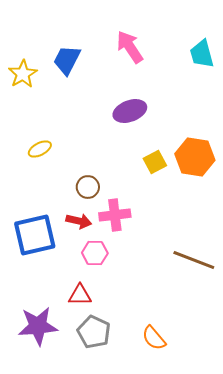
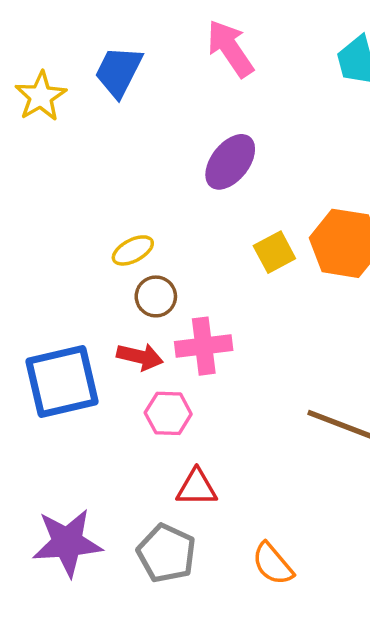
purple ellipse: (130, 111) -> (230, 162), turned -32
yellow ellipse: (40, 149) -> (133, 250), moved
red triangle: (80, 295) -> (197, 488), moved

